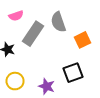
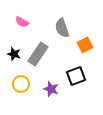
pink semicircle: (16, 16) -> (22, 22), turned 48
gray rectangle: (33, 34) -> (38, 54), moved

